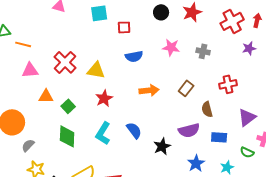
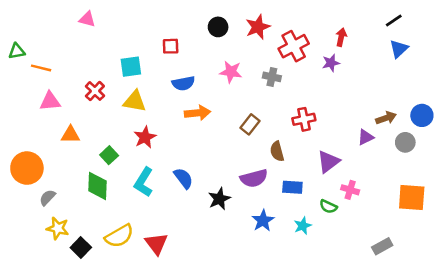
cyan square: (99, 13) -> (131, 67), moved
red cross: (232, 21) -> (294, 46), moved
purple star: (249, 48) -> (331, 63), moved
red cross: (65, 62) -> (95, 91), size x0.7
orange arrow: (149, 90) -> (198, 113), moved
green square: (68, 106) -> (109, 155), moved

